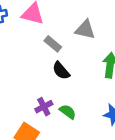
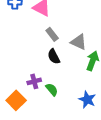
gray triangle: (85, 30) -> (79, 42), moved

